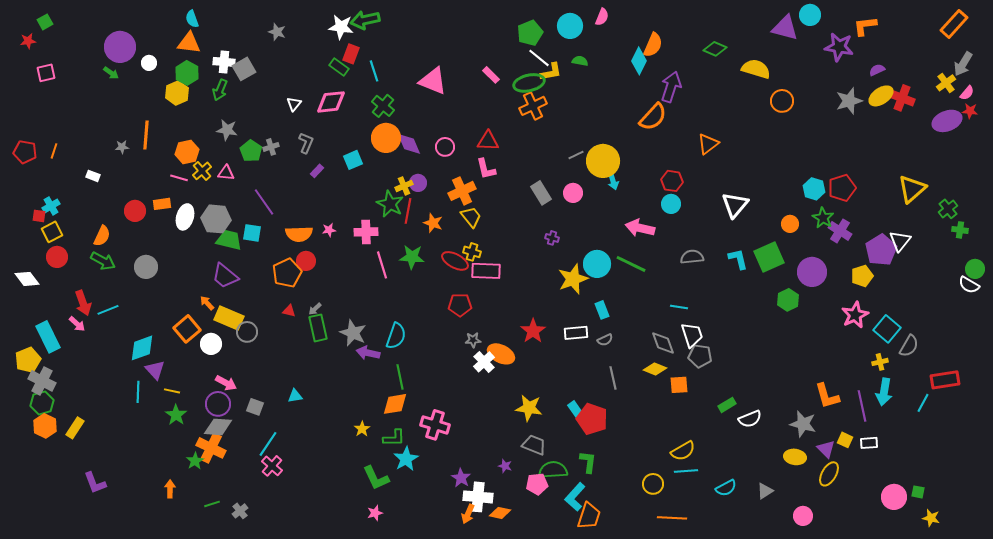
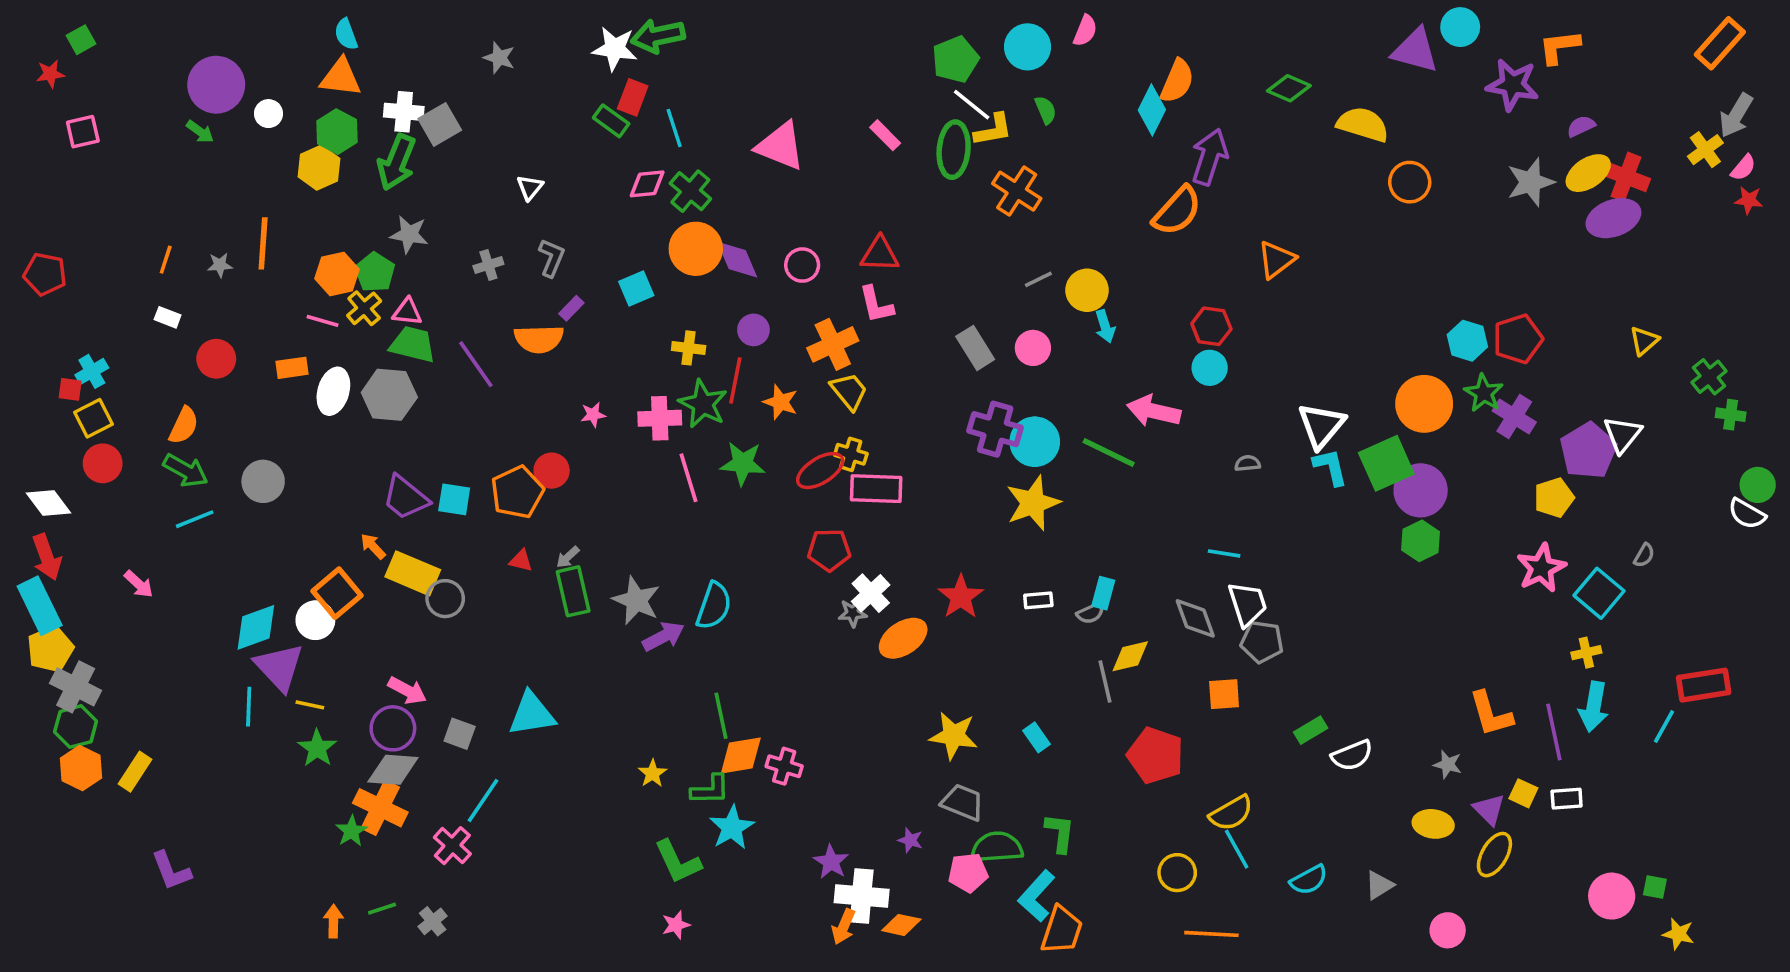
green semicircle: (580, 61) -> (1046, 110), turned 56
green ellipse: (529, 83) -> (954, 150), turned -72
green arrow: (220, 90) -> (396, 162), size x1.4
pink diamond: (331, 102) -> (647, 184), moved, size x0.7
orange cross: (533, 106) -> (1017, 191), moved, turned -32
purple ellipse: (947, 121) -> (1613, 218), moved
orange line: (54, 151) -> (166, 260), moved
green pentagon: (251, 151) -> (375, 272), moved
yellow circle: (603, 161) -> (1087, 290), size x0.7
yellow cross: (404, 186) -> (689, 348), moved, turned 30
yellow triangle: (912, 189) -> (1644, 341), size x0.6
green star: (390, 204) -> (703, 404), moved
white triangle: (735, 205) -> (1321, 425), moved
red circle: (135, 211) -> (216, 359), moved
orange circle: (790, 224) -> (1424, 404), size x1.8
cyan square: (252, 233) -> (454, 499), moved
orange semicircle: (299, 234) -> (539, 339), moved
purple cross: (552, 238) -> (995, 429), size x2.0
green trapezoid: (229, 240) -> (413, 344), moved
gray semicircle: (692, 257) -> (1247, 463), size x0.6
red ellipse: (455, 261) -> (820, 471), turned -60
cyan circle: (597, 264) -> (1035, 442), moved
green line: (631, 264) -> (1109, 453), moved
purple circle: (812, 272) -> (1421, 490), moved
red arrow: (83, 303) -> (47, 557), moved
cyan line: (108, 310) -> (195, 519), moved
cyan rectangle: (602, 310) -> (1103, 593), moved, turned 36
white rectangle: (576, 333) -> (1038, 600), size x0.7
cyan rectangle: (48, 337) -> (40, 606), moved
white circle: (211, 344) -> (315, 620), moved
gray semicircle: (909, 346) -> (1644, 555), moved, size x0.6
purple arrow: (368, 353) -> (663, 636), turned 140
orange ellipse: (501, 354) -> (903, 638), turned -60
white cross: (484, 362) -> (871, 593), moved
yellow diamond: (655, 369) -> (1130, 656), moved, turned -35
purple triangle: (155, 370) -> (279, 667), size x1.4
green line: (400, 377) -> (721, 716), moved
cyan triangle: (295, 396) -> (532, 714), size x1.8
orange diamond: (395, 404) -> (741, 755), moved
red pentagon: (592, 419) -> (1156, 755), moved
gray star: (803, 424) -> (1448, 764), size x0.6
pink cross: (435, 425) -> (784, 766), size x0.7
pink cross: (272, 466) -> (452, 846), moved
cyan line: (686, 471) -> (1237, 849), turned 65
orange arrow: (170, 489) -> (333, 921), moved

